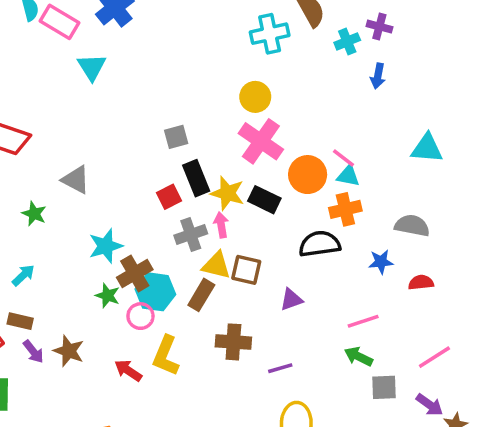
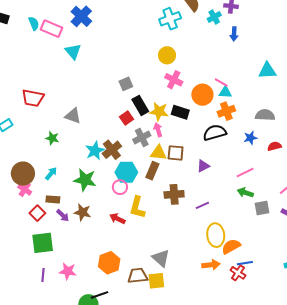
pink cross: (261, 141) -> (174, 80), size x0.7
brown cross: (135, 273) -> (112, 150), moved
green star: (108, 296) -> (85, 180), moved, size x1.6

